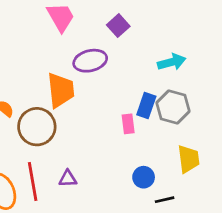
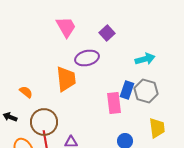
pink rectangle: (128, 124) -> (114, 103), size x1.5
brown circle: (37, 127) -> (44, 122), moved

